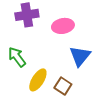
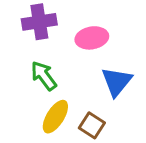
green arrow: (17, 57) -> (44, 76), moved

